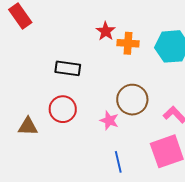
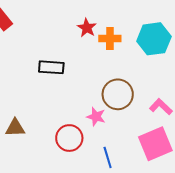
red circle: (63, 109) -> (69, 138), moved

